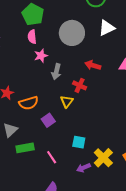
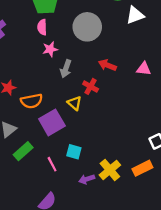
white triangle: (107, 28) -> (135, 15), moved
yellow triangle: (67, 101) -> (75, 103), turned -32
purple square: (48, 120) -> (52, 122), size x1.6
cyan square: (79, 142) -> (74, 152), moved
green rectangle: (25, 148) -> (23, 151), turned -36

